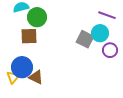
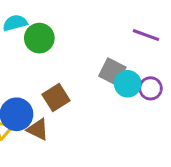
cyan circle: (100, 33) -> (128, 84), moved
brown square: (29, 36) -> (56, 98), moved, turned -30

